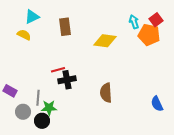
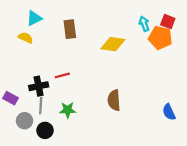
red square: (156, 20) -> (168, 22), turned -32
black cross: (67, 80) -> (39, 86), moved
green star: (49, 108) -> (68, 110), moved

